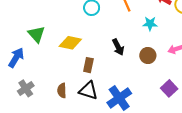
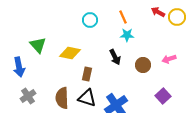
cyan star: (150, 24) -> (127, 35), moved
blue arrow: (16, 58) -> (19, 67), turned 138
brown semicircle: (62, 91) -> (62, 98), size x1.5

